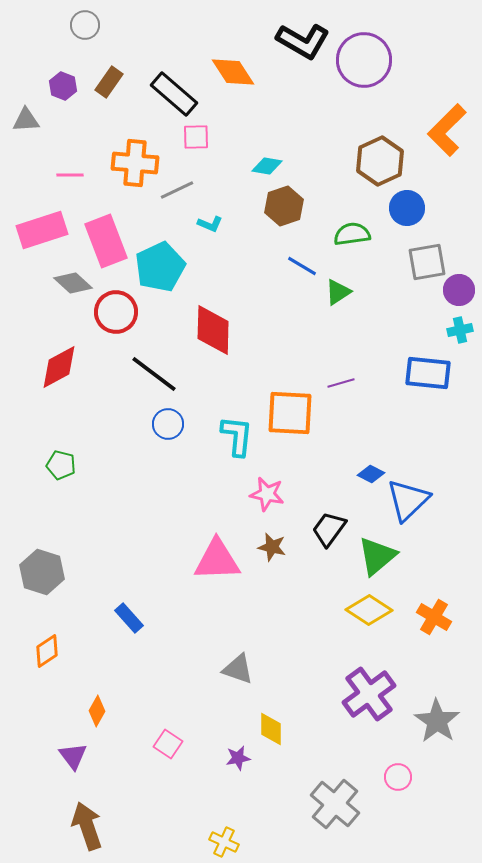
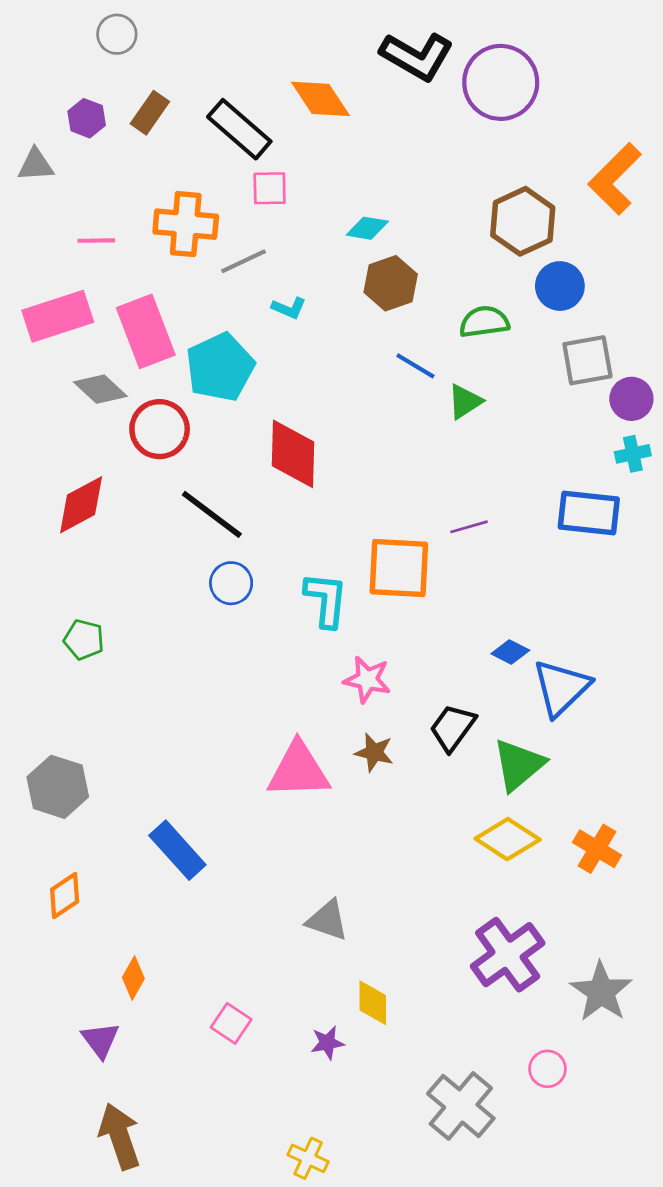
blue rectangle: (129, 618) -> (177, 850), size x1.4

